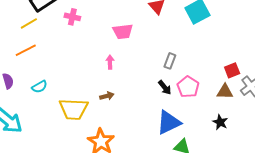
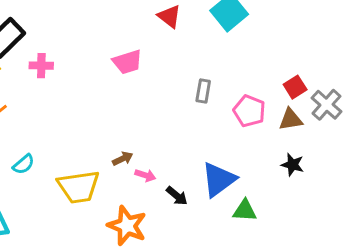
pink cross: (72, 17) -> (41, 66), moved
pink arrow: (110, 62) -> (145, 175), moved, turned 120
black arrow: (165, 87) -> (177, 196), moved
pink pentagon: (188, 87) -> (249, 111), moved

